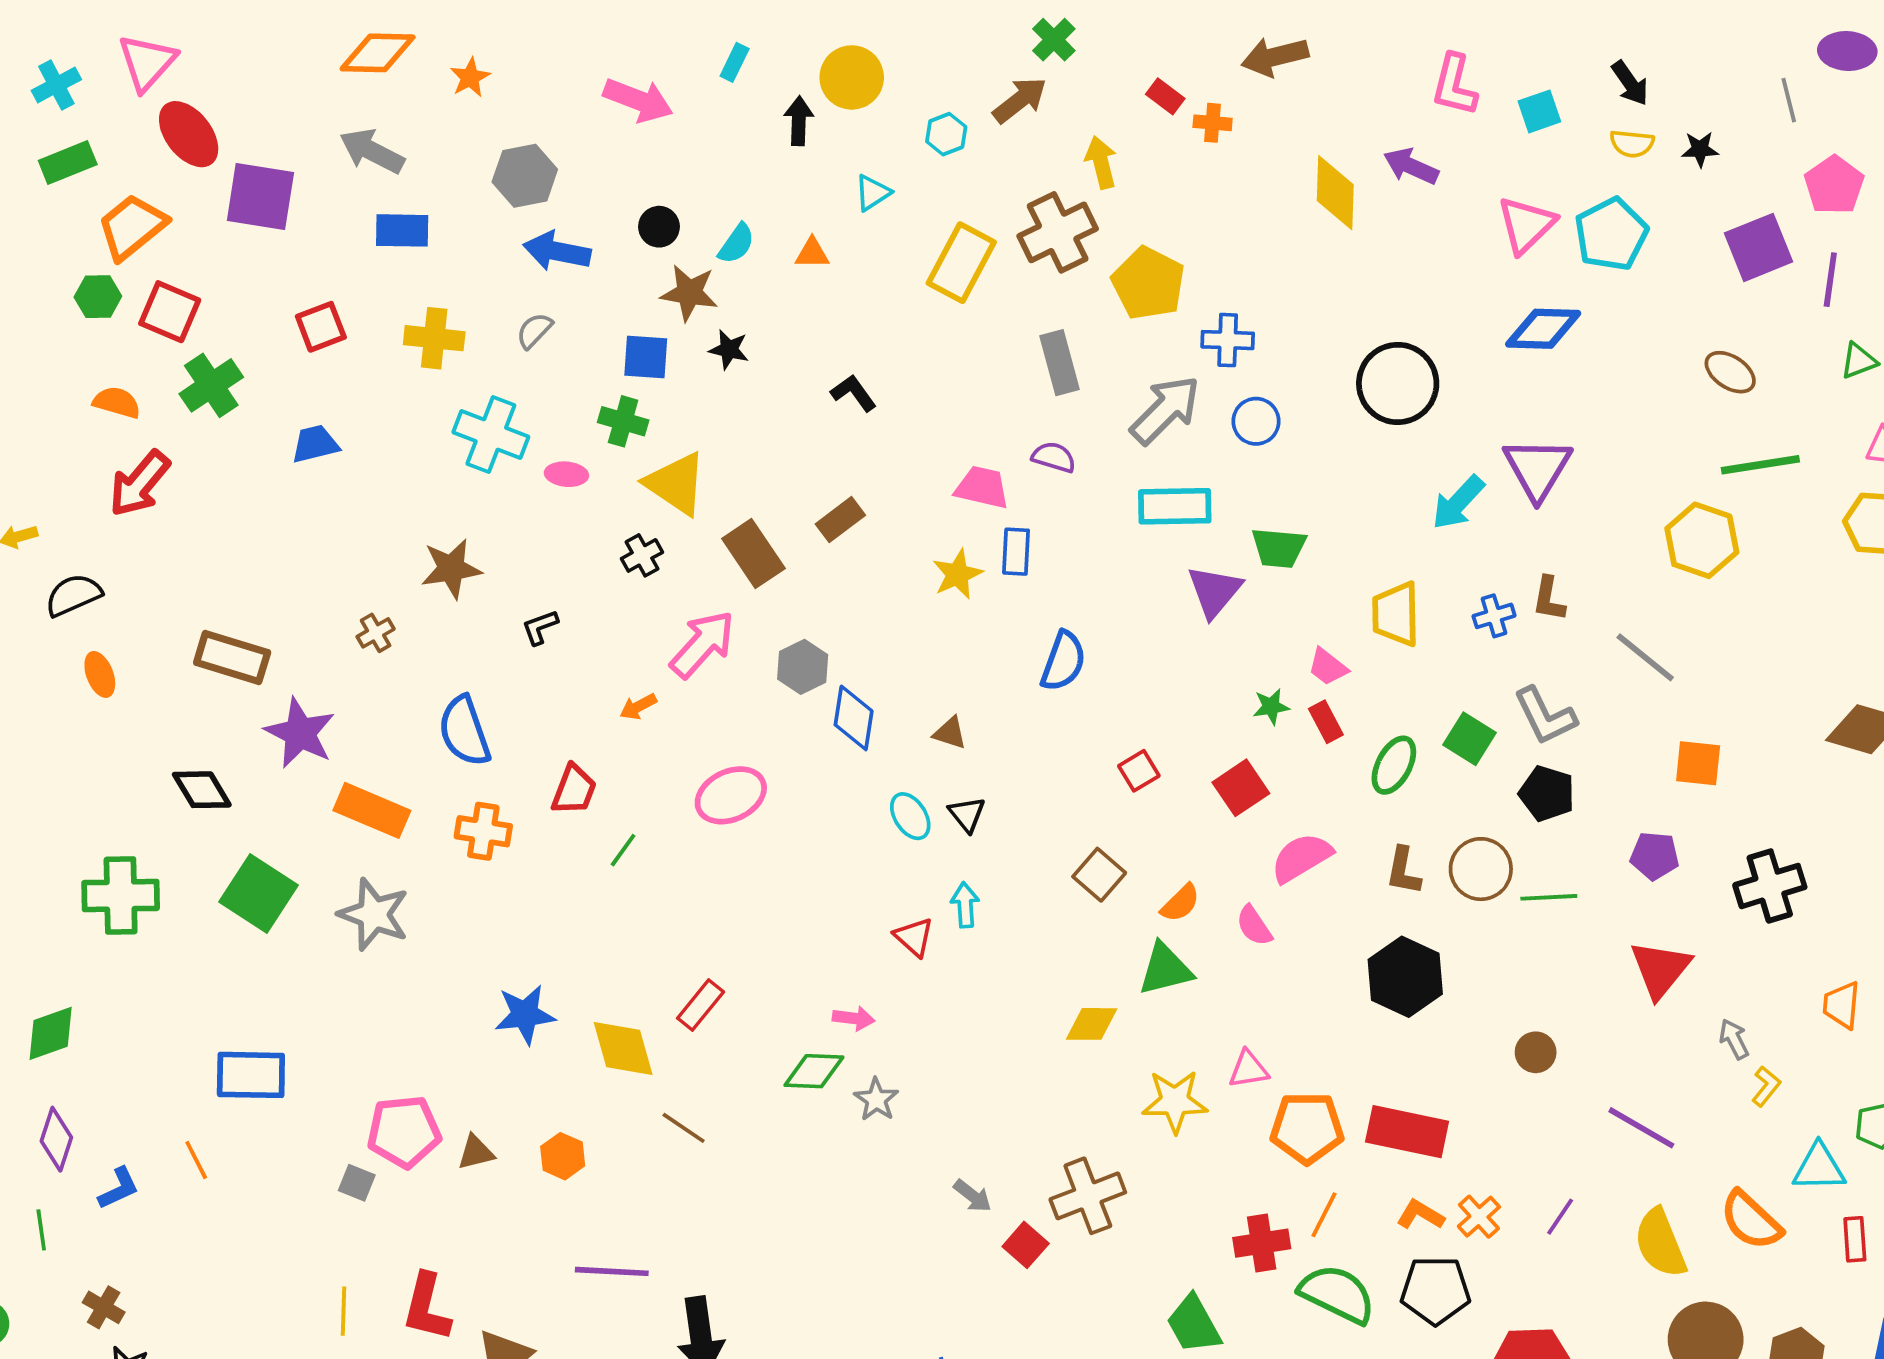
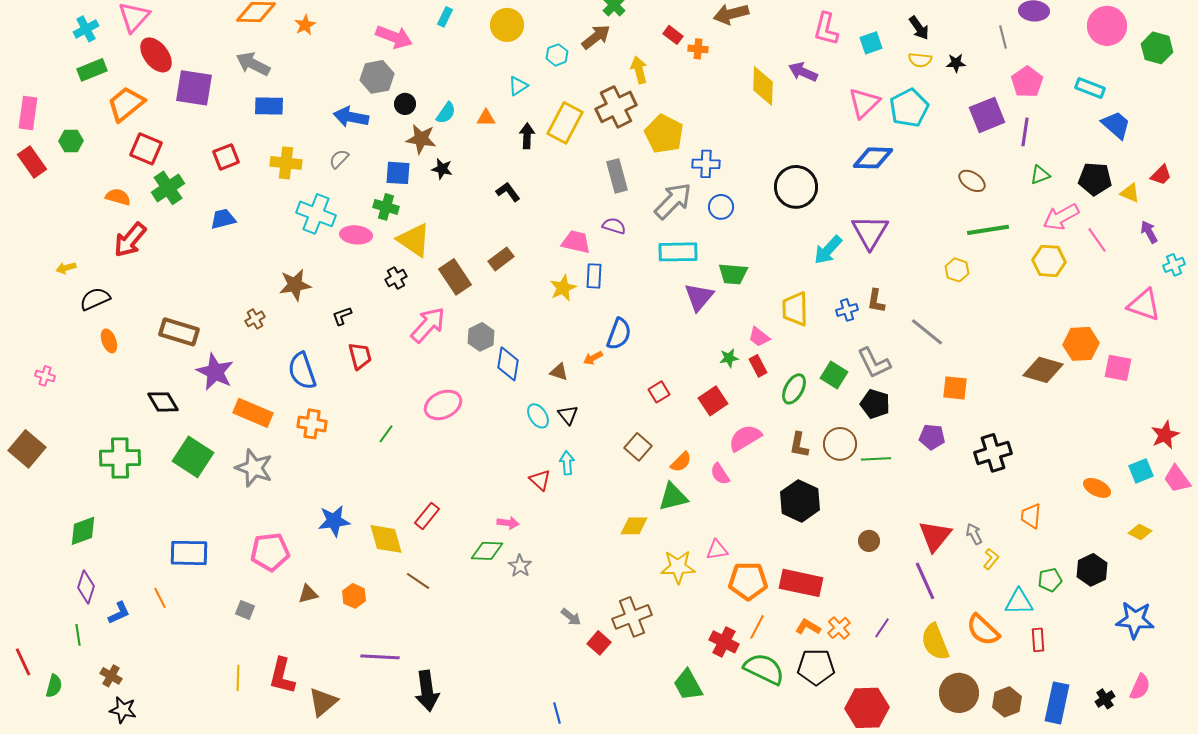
black arrow: (799, 121) -> (527, 136), moved
gray hexagon: (525, 176) -> (377, 77), moved
green hexagon: (98, 297) -> (71, 141), moved
pink ellipse: (566, 474) -> (356, 235), size x1.4
yellow hexagon: (1702, 540) -> (957, 270), size x0.6
orange arrow: (638, 707) -> (593, 358), moved
red trapezoid: (574, 790) -> (360, 356), moved, turned -36
red triangle: (1660, 969) -> (935, 536), moved
purple line: (1641, 1128) -> (925, 581), turned 36
pink pentagon: (404, 1132) -> (270, 552), moved
red cross: (1262, 1243) -> (724, 642), turned 36

